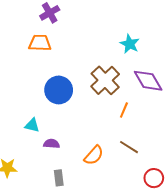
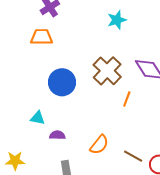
cyan star: (130, 44) -> (117, 20), moved, turned 30
brown line: (129, 147) -> (133, 156), moved

